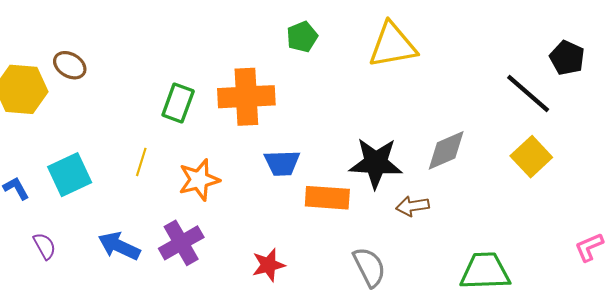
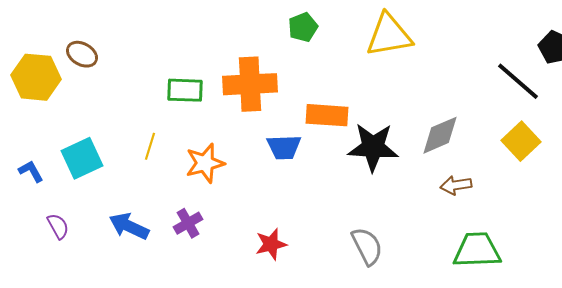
green rectangle: (178, 103) -> (185, 90), turned 72
orange rectangle: (327, 198) -> (327, 115), moved
brown arrow: (412, 206) -> (456, 185), moved
purple cross: (181, 243) -> (188, 223), size x0.7

